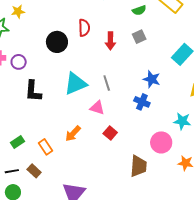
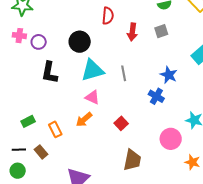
black circle: (57, 42) -> (80, 42), moved
pink triangle: (97, 108) -> (92, 97), moved
brown trapezoid: (138, 166) -> (132, 160), moved

